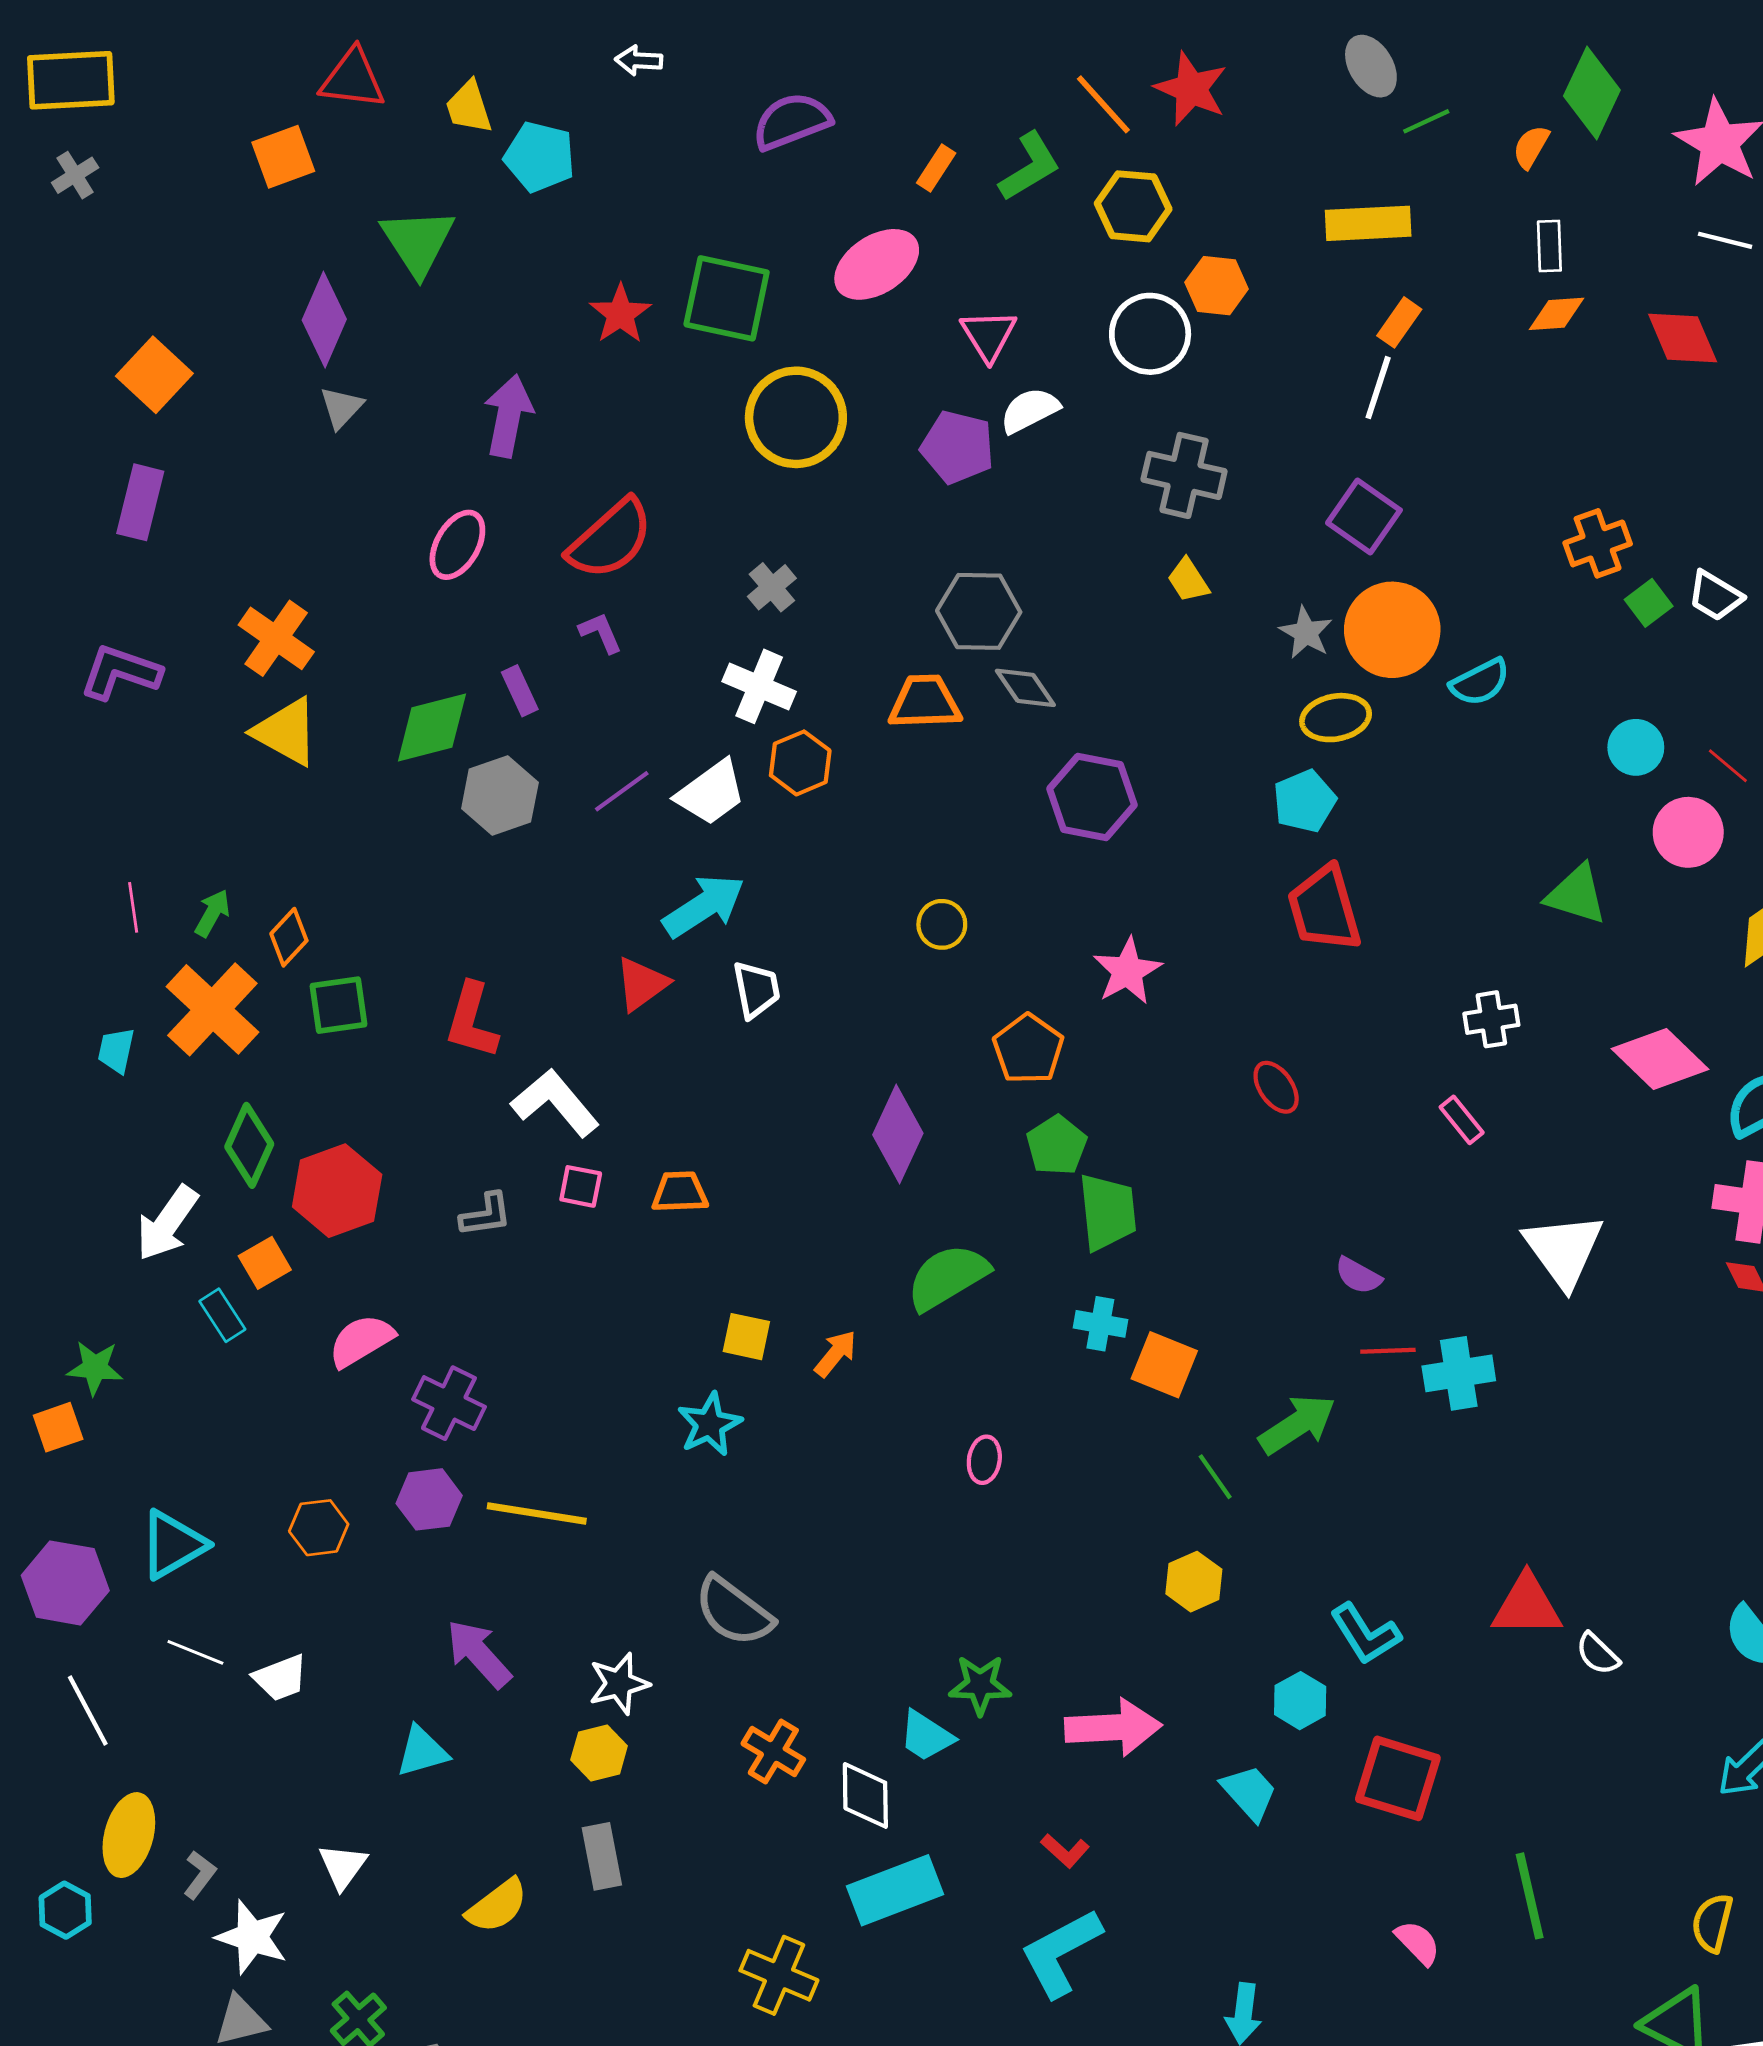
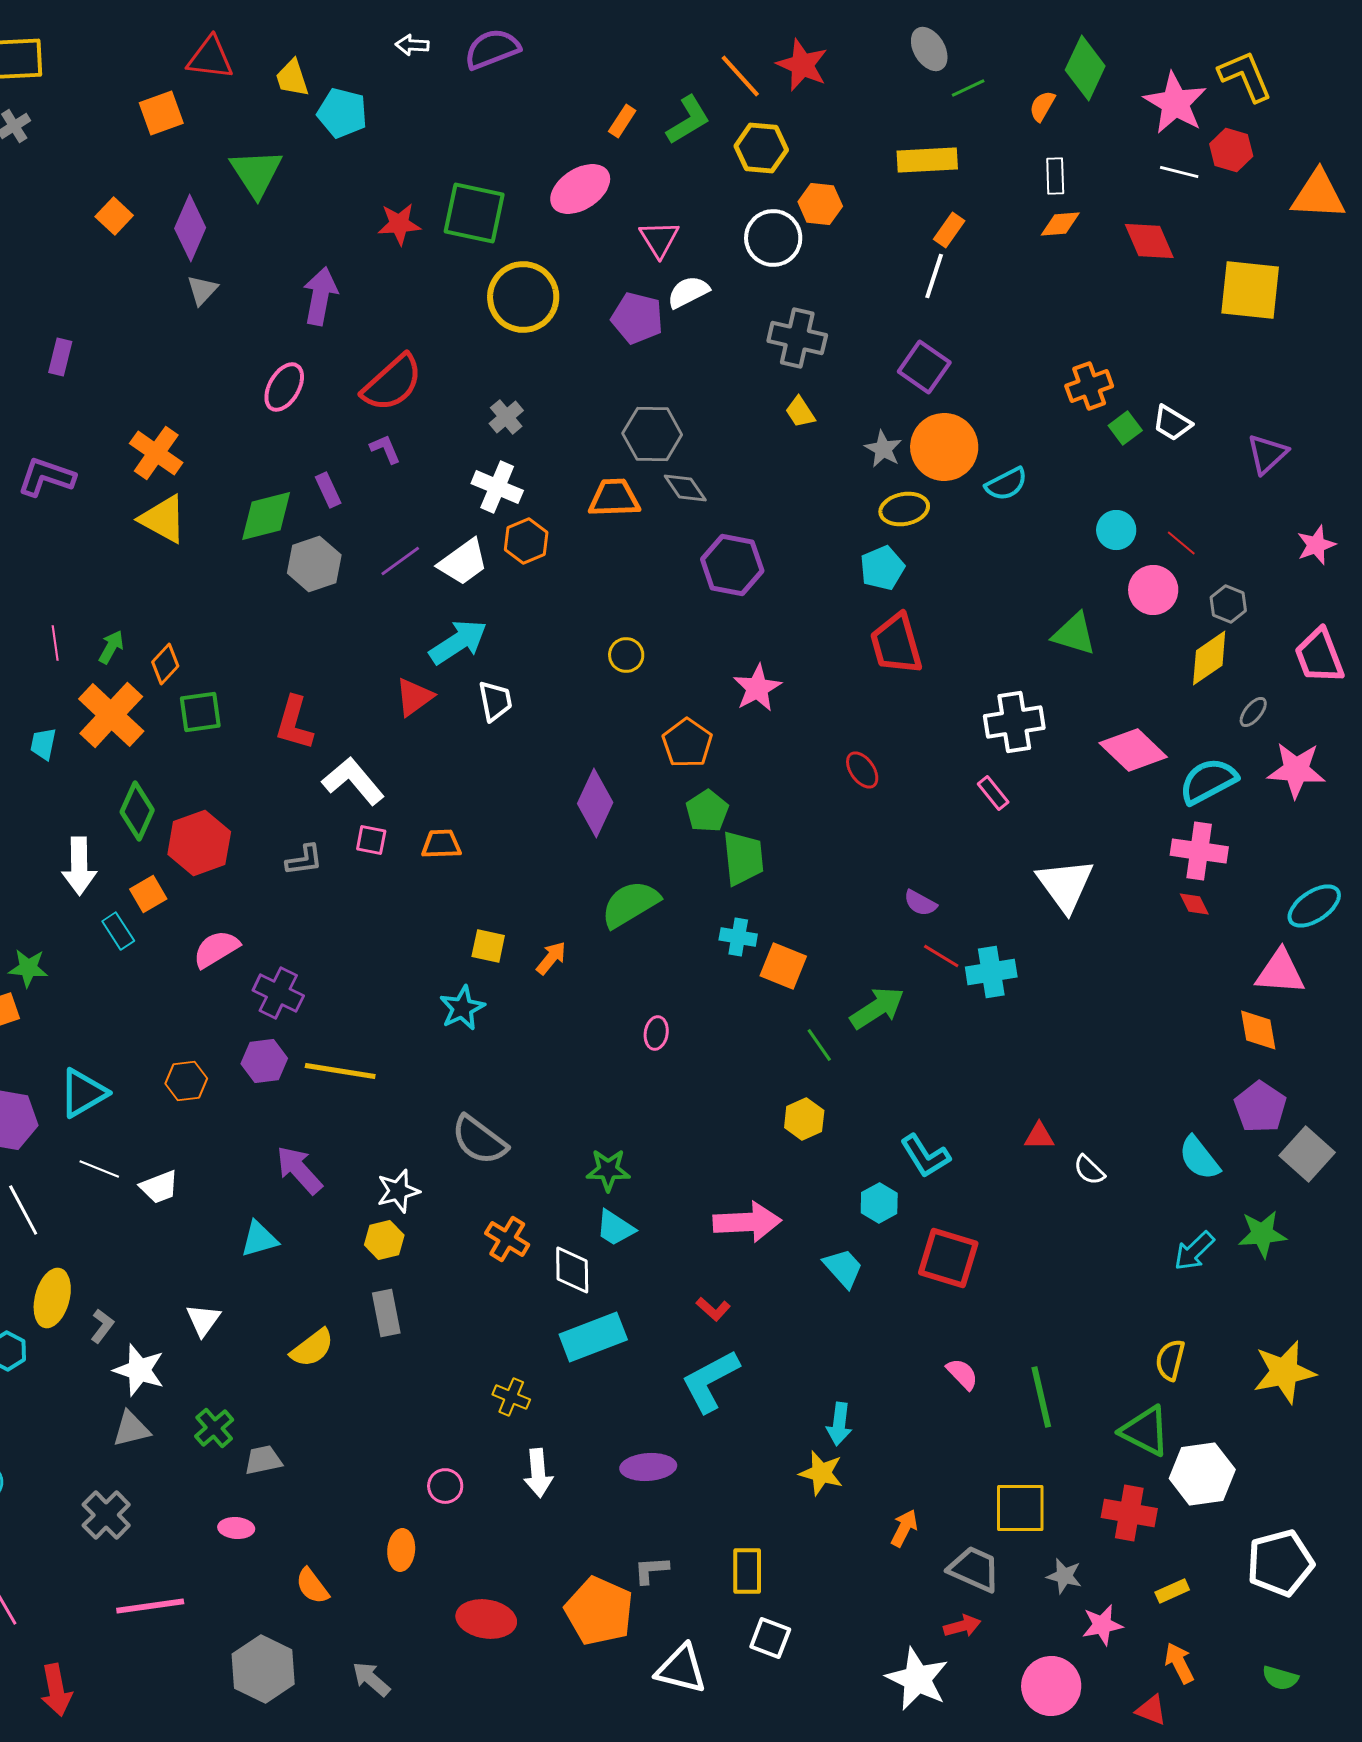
purple semicircle: (792, 121) -> (492, 49), moved
red star: (620, 314) -> (399, 224), turned 30
orange square: (154, 375) -> (114, 216), moved, size x0.7
purple rectangle: (140, 502) -> (60, 357), size x0.7
white cross: (1491, 1019) -> (1014, 722), size x1.5
white arrow: (167, 1223) -> (79, 866), turned -36
red line: (1388, 1351) -> (941, 956), turned 33
red triangle: (1527, 1606) -> (1039, 1136), size x0.6
green star: (980, 1685) -> (608, 1170), moved
green line: (1530, 1896) -> (1041, 1397), moved
yellow cross: (779, 1975) -> (511, 1397), size x0.7

